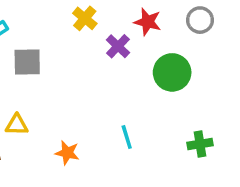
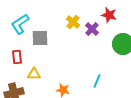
yellow cross: (85, 18) -> (73, 22), moved
cyan line: (127, 137) -> (97, 81), turned 40

